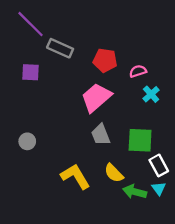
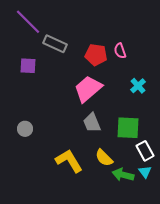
pink semicircle: (138, 71) -> (120, 51), moved, turned -91

